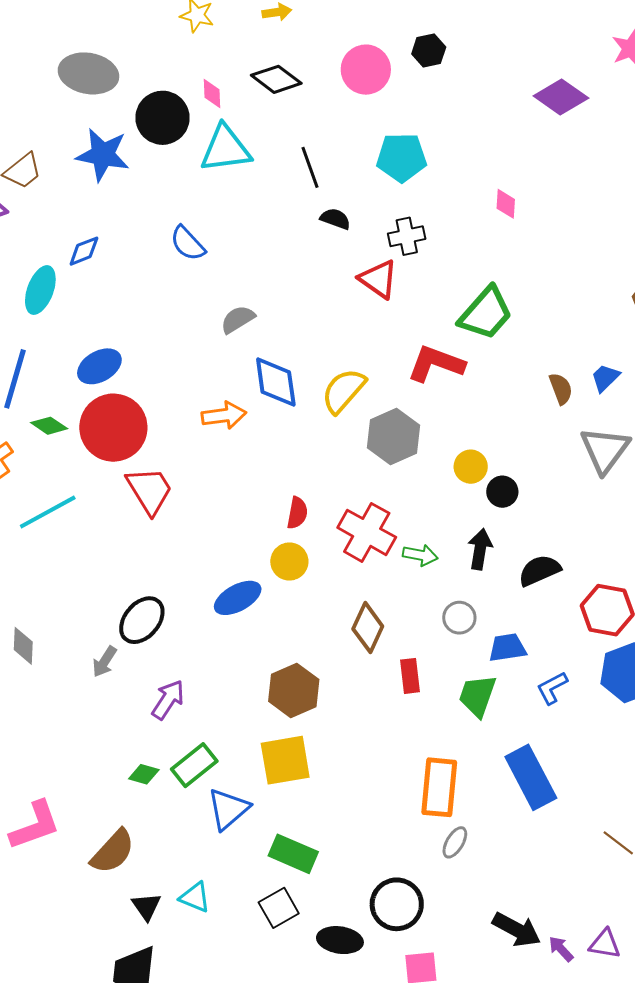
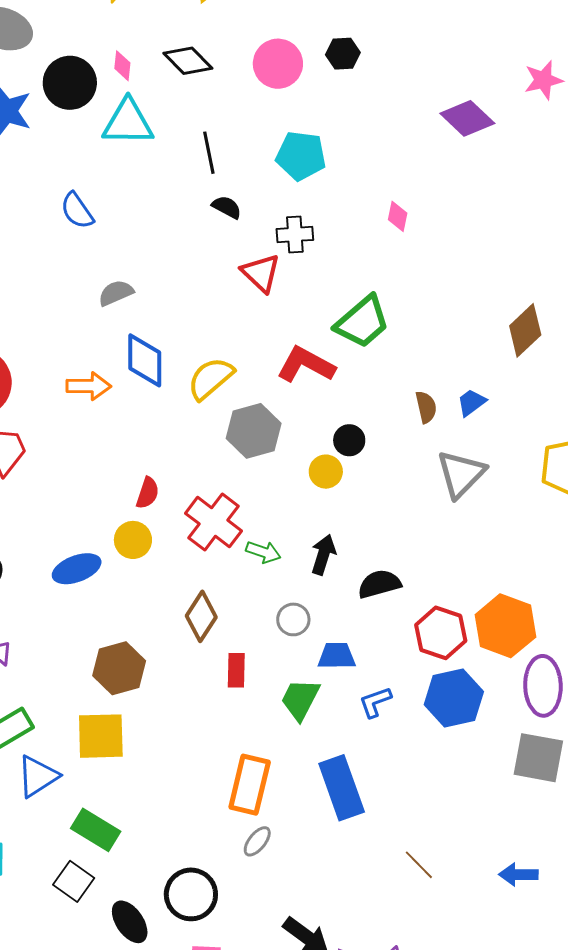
black circle: (502, 492) -> (349, 440), moved
black square: (279, 908) -> (74, 881), turned -33
black ellipse: (340, 940) -> (130, 922), turned 39

